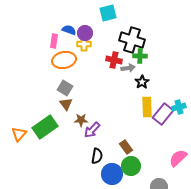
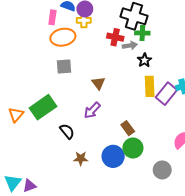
gray square: (65, 88) -> (64, 66), turned -35
brown triangle: (66, 104) -> (98, 83), moved
brown star: (81, 120) -> (81, 158), moved
black semicircle: (97, 156) -> (67, 131), moved, turned -49

